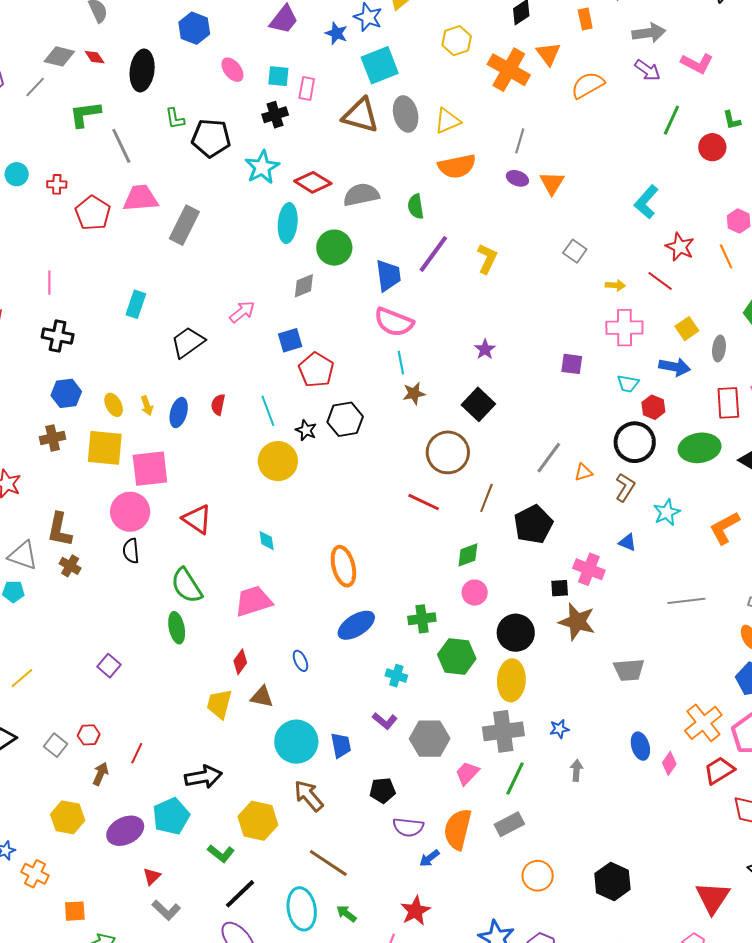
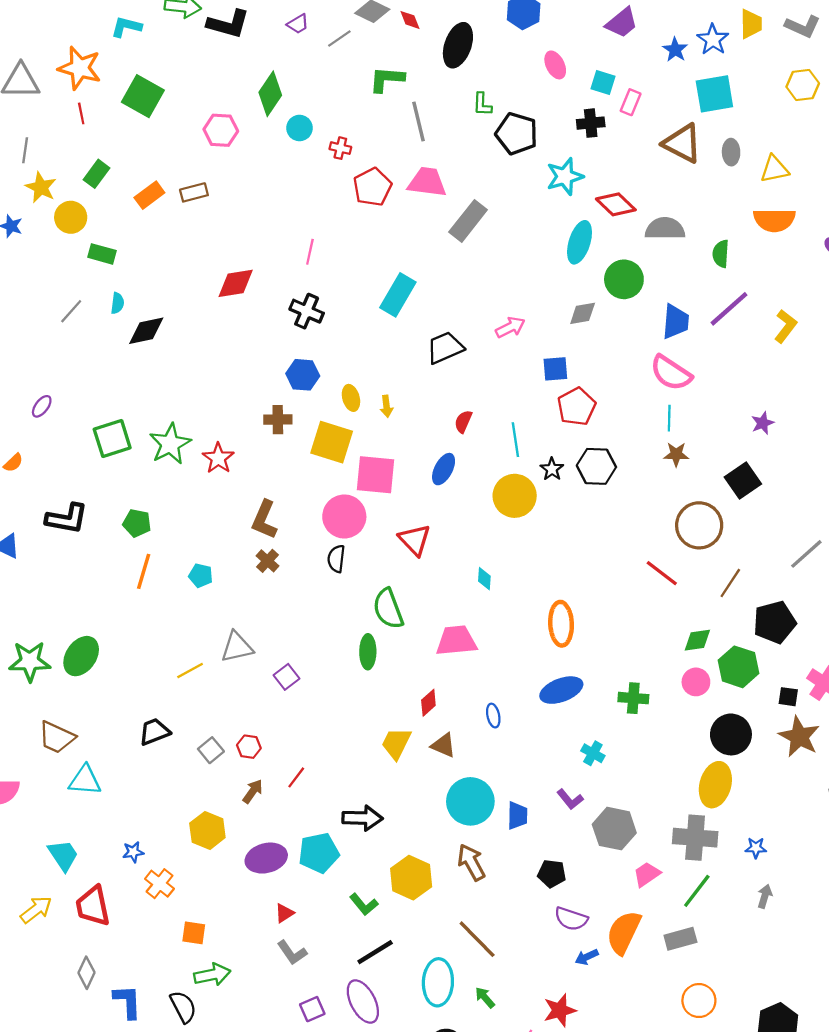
gray ellipse: (406, 114) -> (731, 152), size x0.7
cyan rectangle: (136, 304) -> (398, 295), size x1.4
blue ellipse: (179, 413) -> (444, 469), moved
gray triangle: (23, 555) -> (237, 647), moved, turned -44
green hexagon: (457, 657) -> (739, 667), moved

